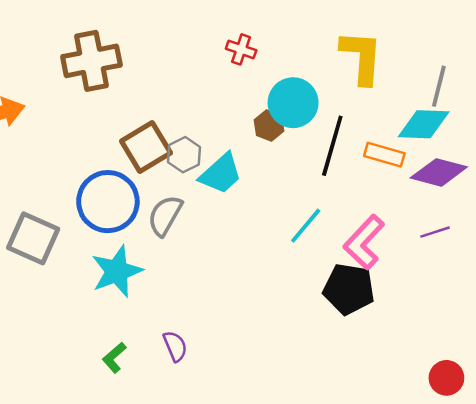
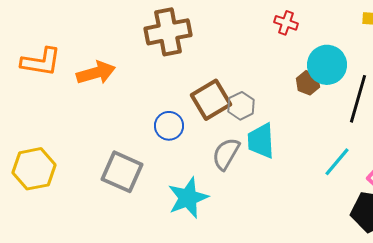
cyan trapezoid: (221, 174) -> (261, 141), moved, turned 129
blue circle: (108, 202) -> (169, 126), moved, size x0.6

